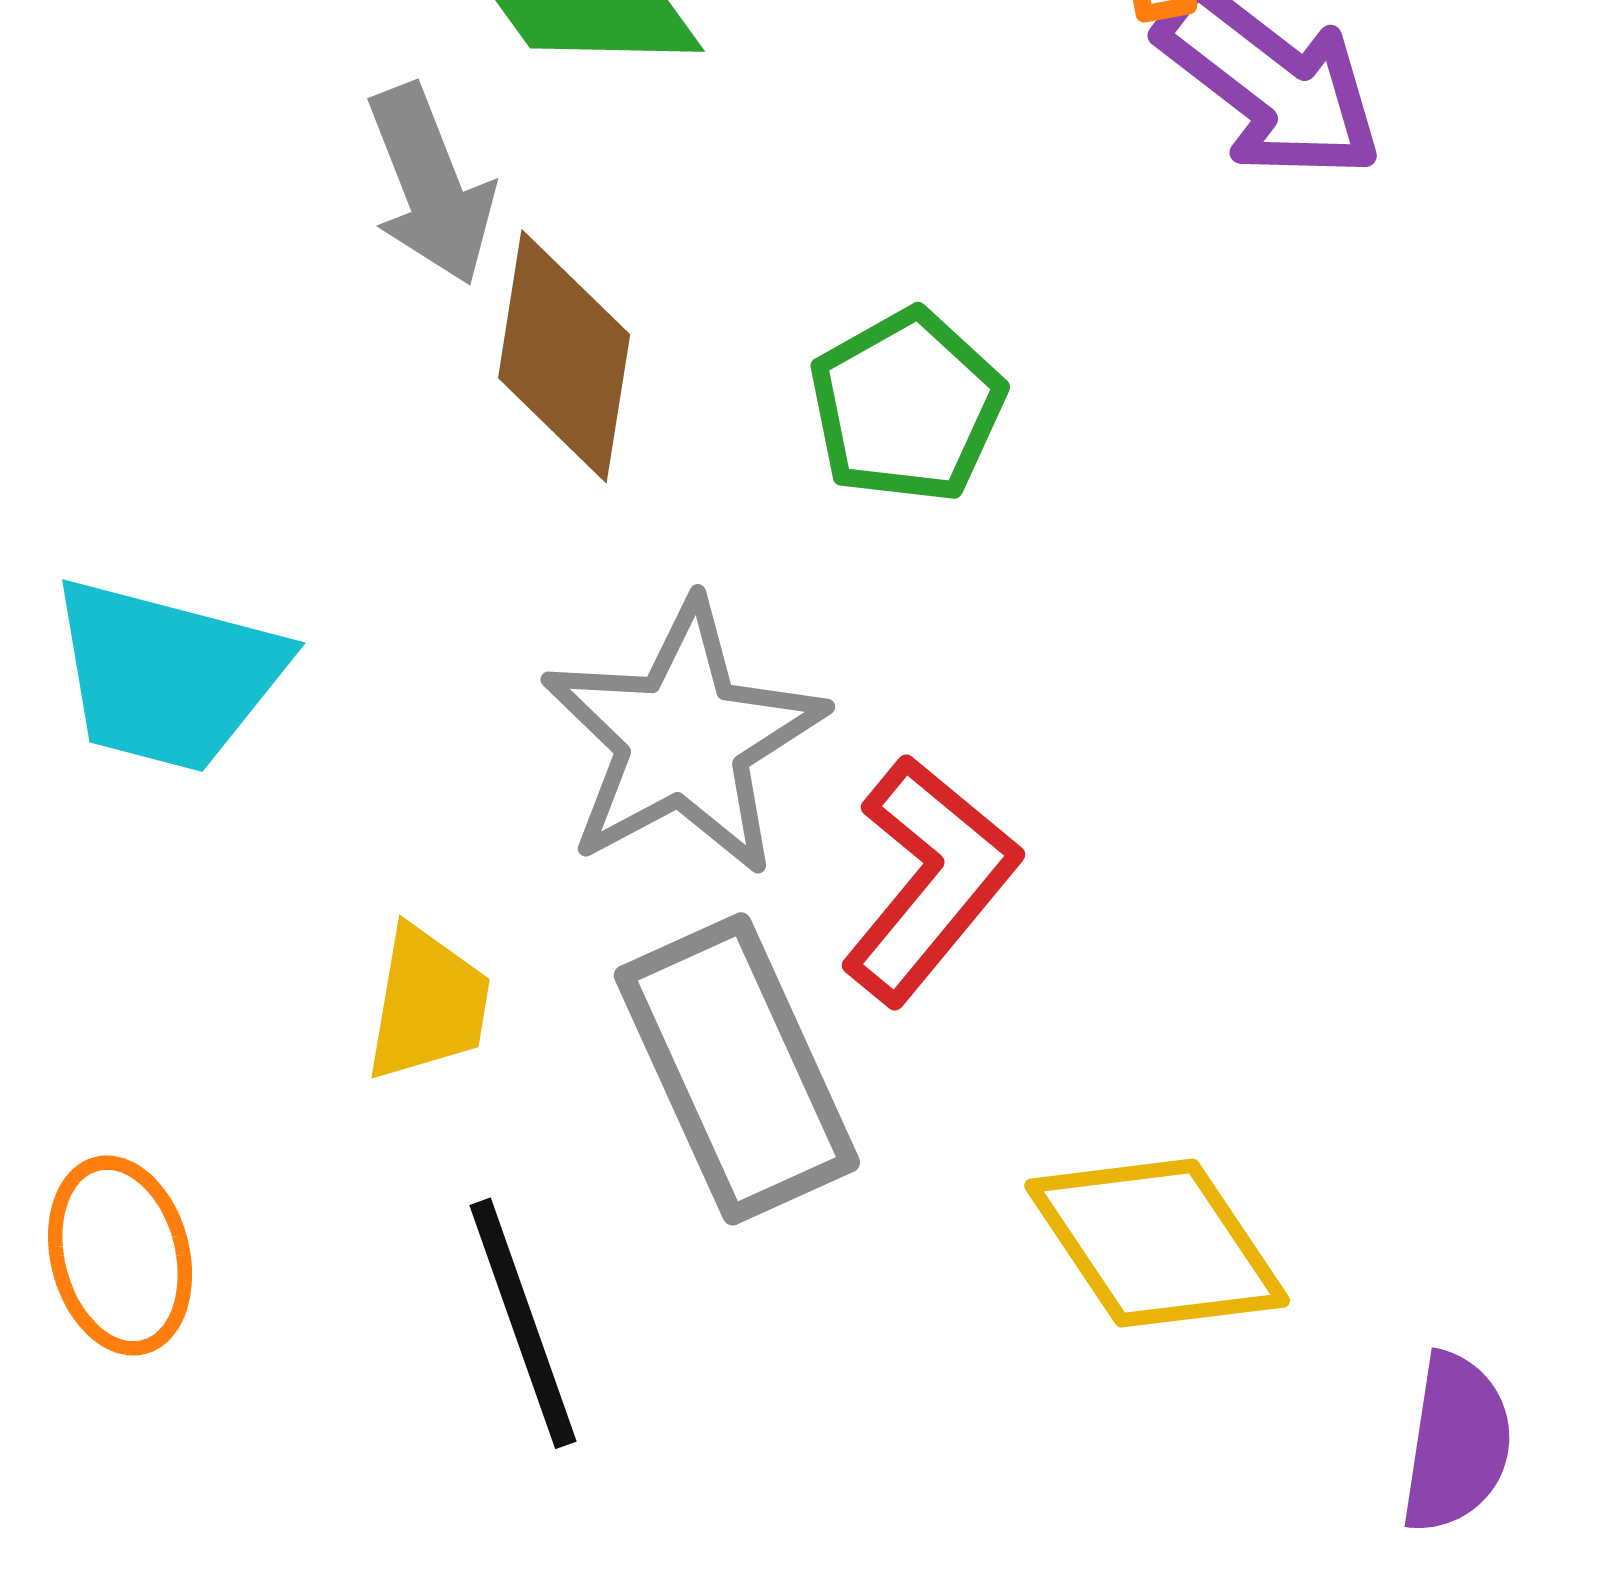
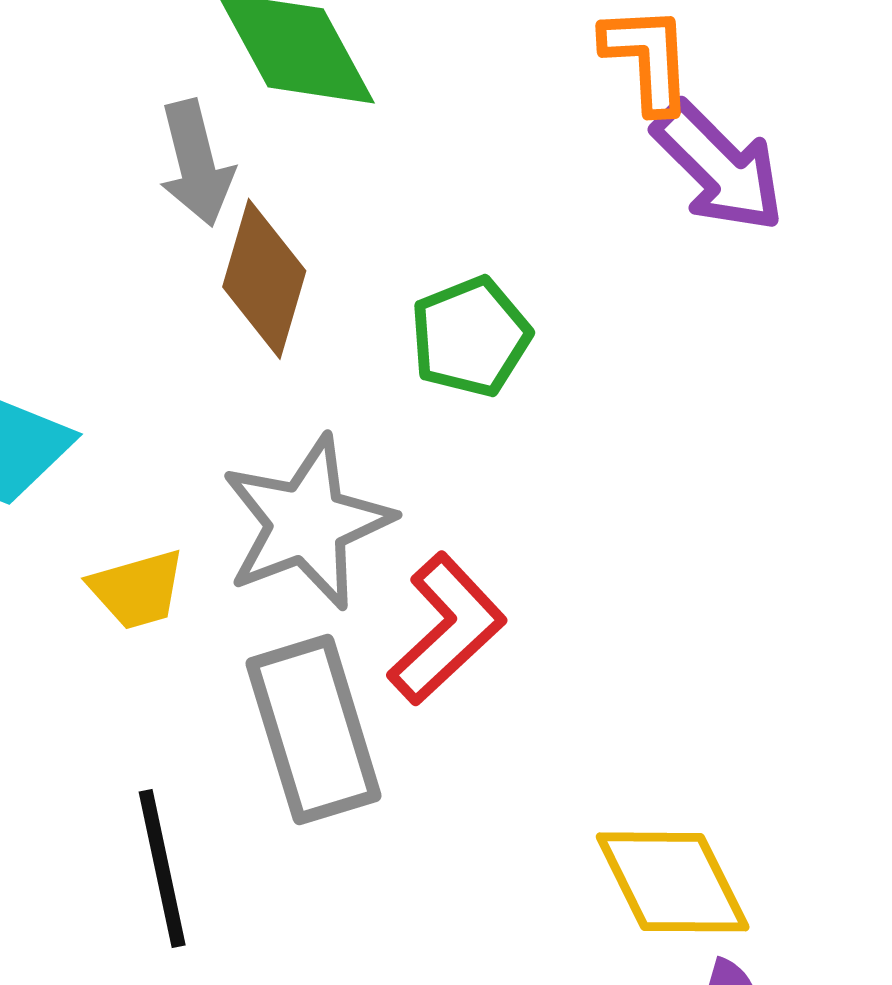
yellow trapezoid: (428, 1004) -> (137, 589), moved, turned 57
yellow diamond: (1157, 1243) -> (673, 882), moved

